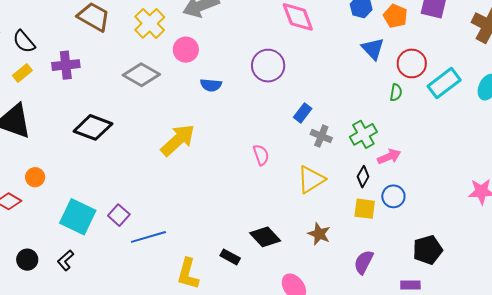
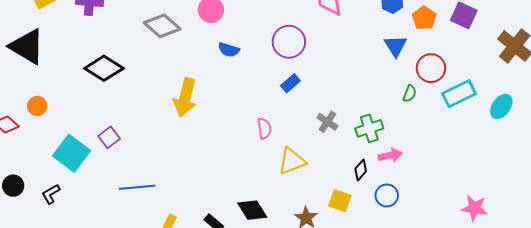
blue rectangle: (303, 113) -> (290, 83), moved
yellow arrow: (178, 140) -> (185, 97), turned 135
yellow triangle: (311, 179) -> (292, 161), moved
yellow square: (365, 209) -> (340, 201), moved
purple square: (119, 215) -> (109, 137), moved

